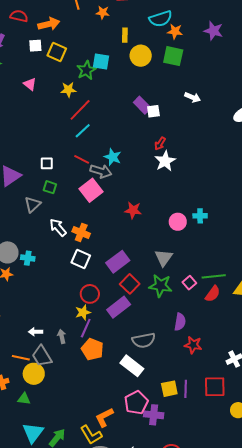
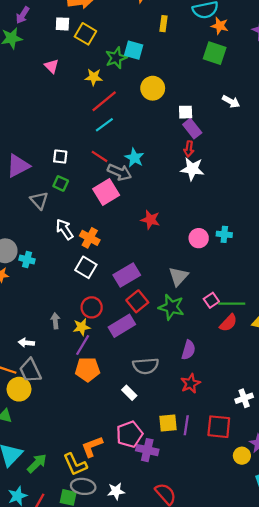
yellow circle: (141, 56) -> (153, 88), moved
purple rectangle: (142, 105) -> (192, 129), moved
red arrow: (160, 144) -> (189, 149), turned -32
white star: (165, 161) -> (192, 169), turned 30
gray triangle: (33, 204) -> (39, 200), turned -36
pink square: (189, 283) -> (211, 300), moved
gray arrow: (62, 336) -> (55, 321), moved
red star: (193, 345) -> (190, 383), moved, turned 30
orange pentagon: (92, 349) -> (87, 369), turned -30
white rectangle: (132, 366) -> (129, 393), size x0.6

